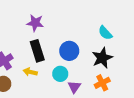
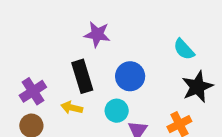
purple star: (35, 23) -> (97, 34), moved
black star: (102, 58) -> (197, 87), moved

